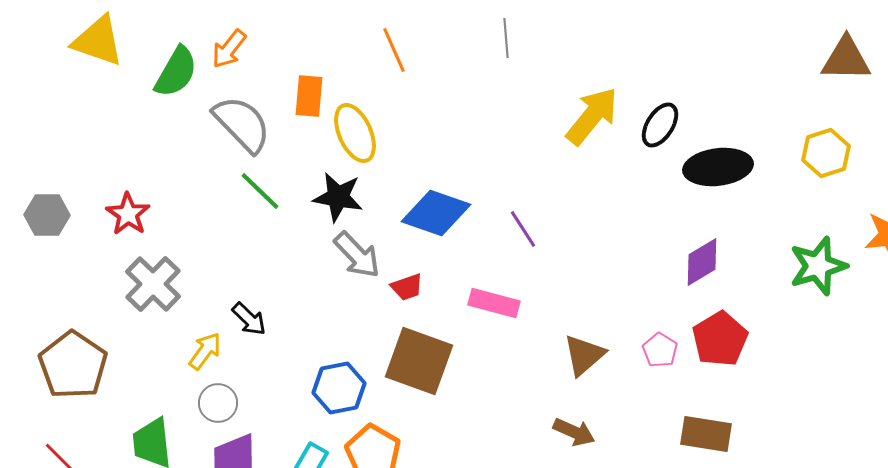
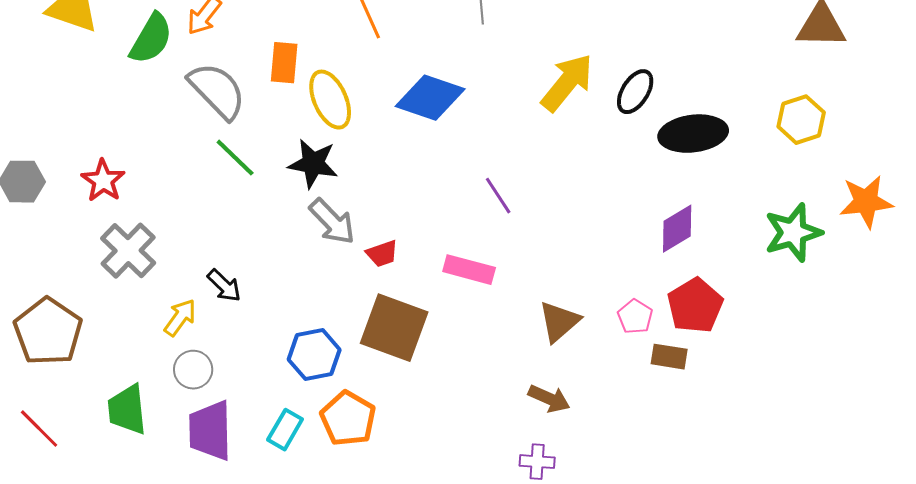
blue diamond: (436, 213) -> (430, 98), moved
brown rectangle: (706, 434) -> (669, 357), moved, size x0.7

